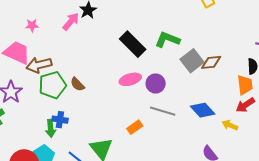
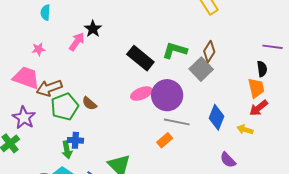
brown diamond: (211, 62) -> (209, 51), moved, turned -45
purple circle: (156, 84) -> (167, 95), size x1.6
blue diamond: (203, 110) -> (217, 117), turned 70
orange rectangle: (135, 127) -> (165, 140), moved

